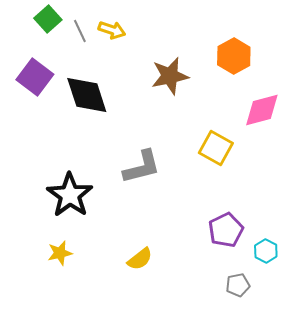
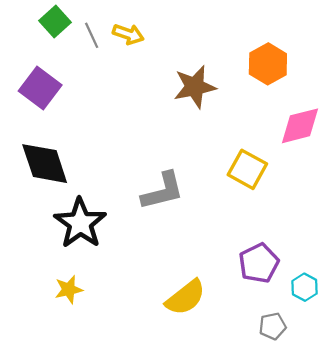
black diamond: (87, 95) -> (45, 164), moved
yellow semicircle: (140, 259) -> (186, 298), moved, size x1.4

